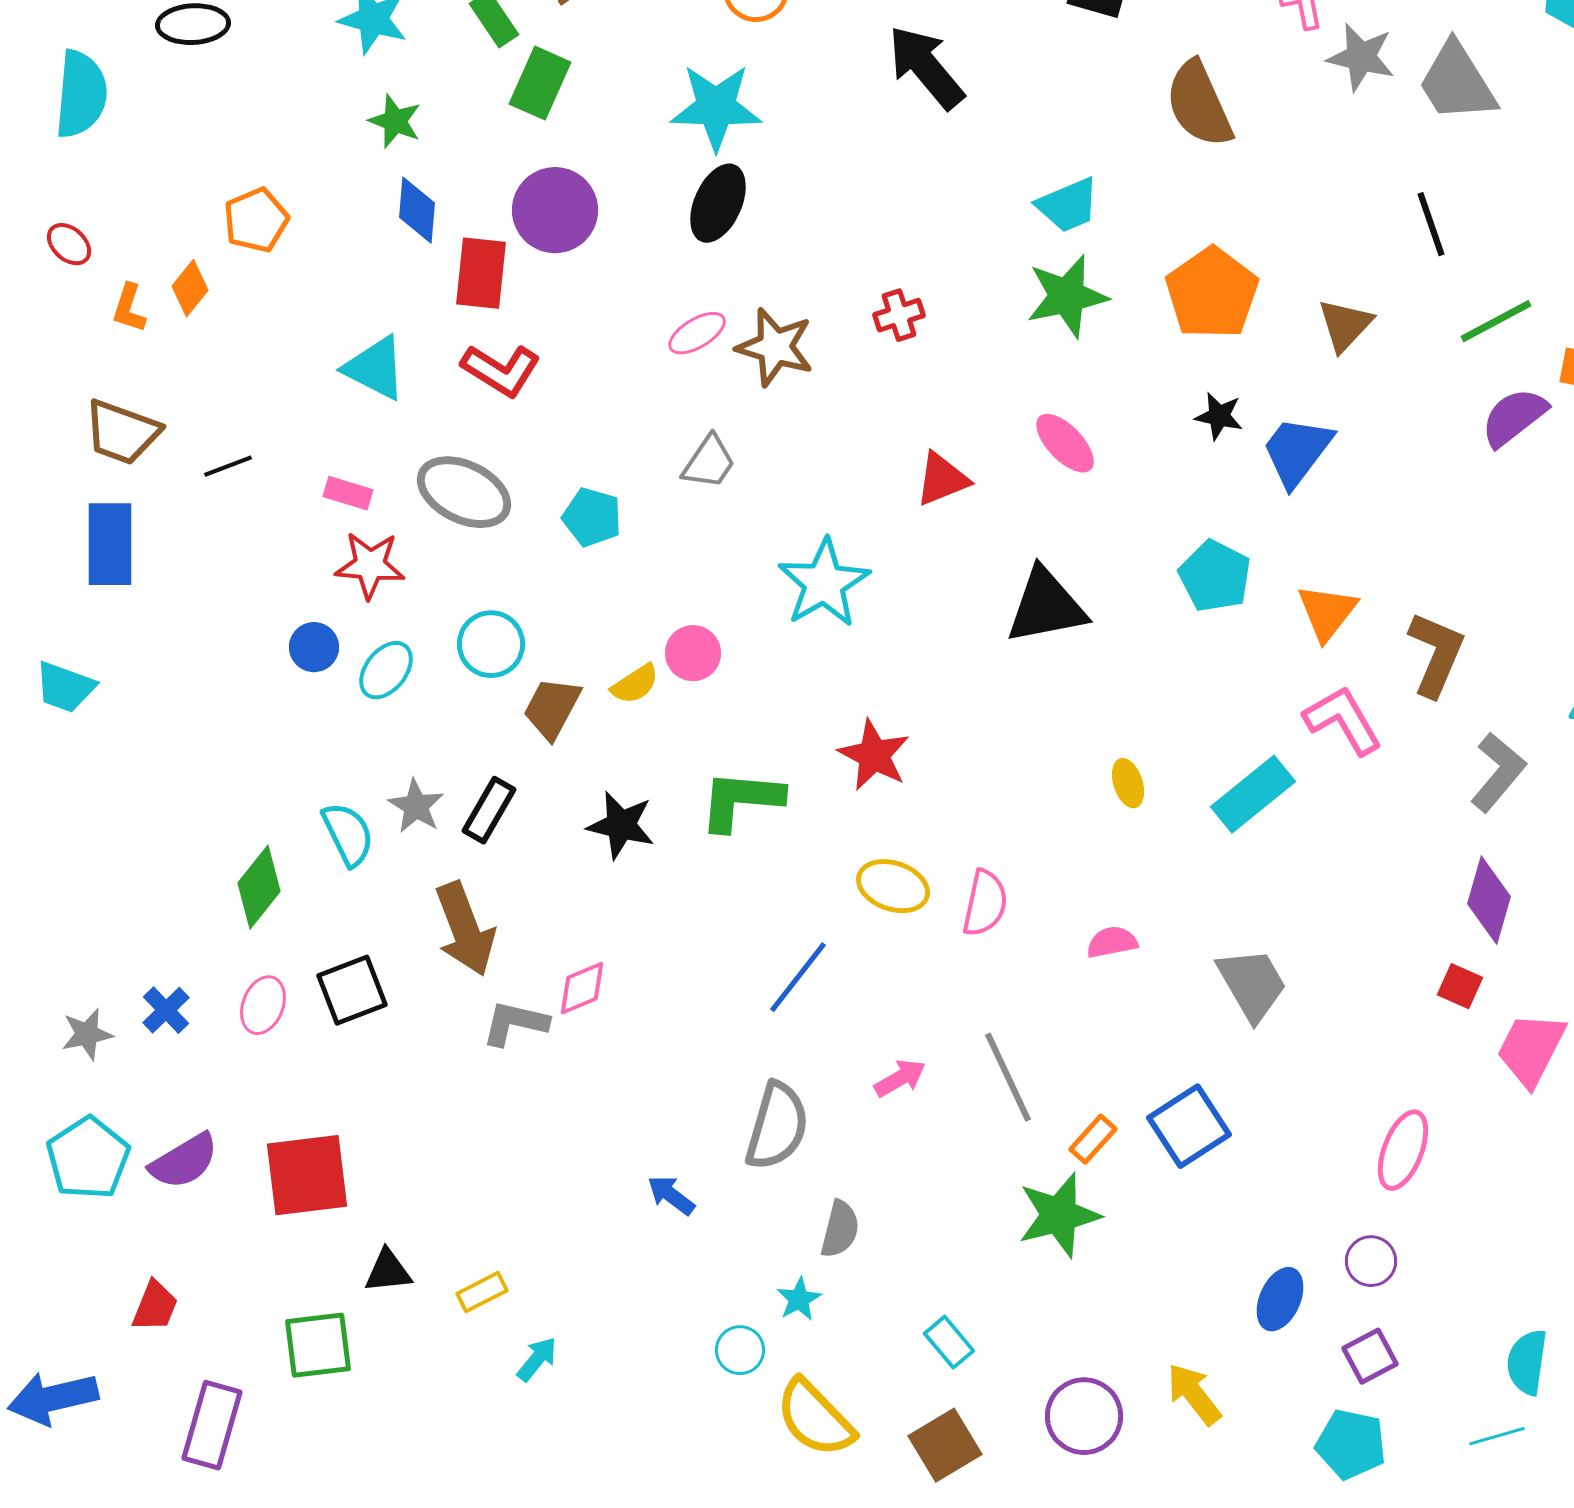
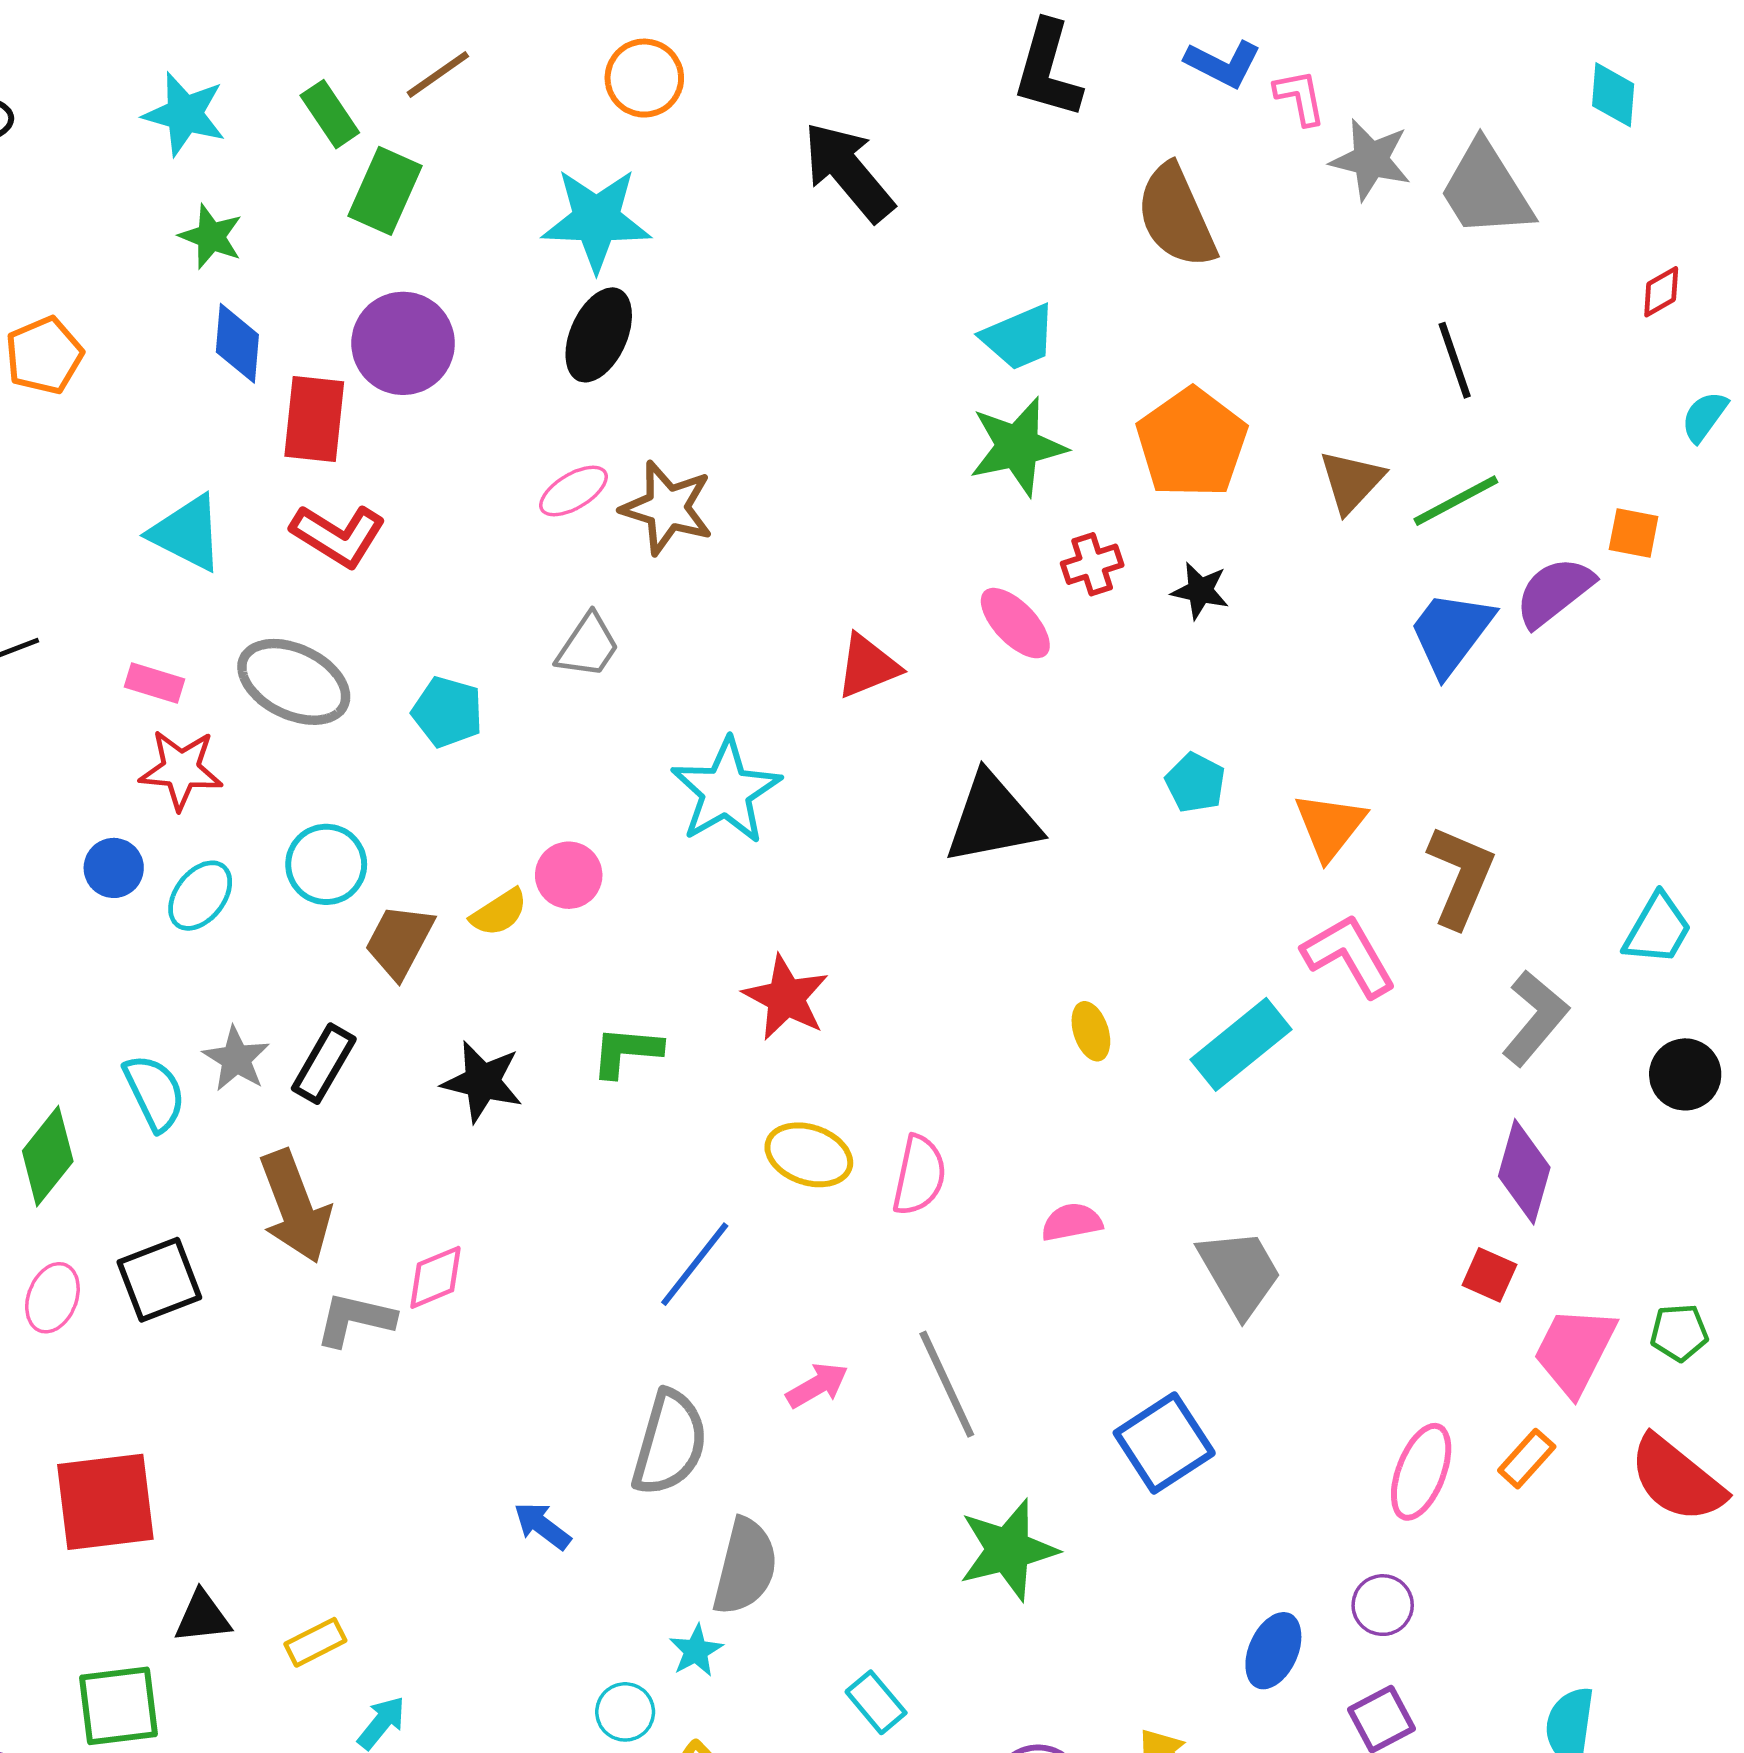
red cross: (899, 315) -> (1092, 564), moved
green line: (1496, 321) -> (1456, 501), moved
blue trapezoid: (1297, 451) -> (1451, 633), moved
cyan pentagon: (1215, 576) -> (1195, 783), size x0.7
green L-shape: (741, 800) -> (626, 1052), size x0.7
orange rectangle: (1093, 1139) -> (1527, 1459), moved
gray semicircle: (840, 1229) -> (745, 1567), size x1.4

